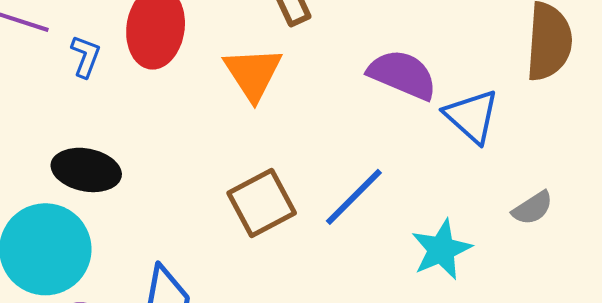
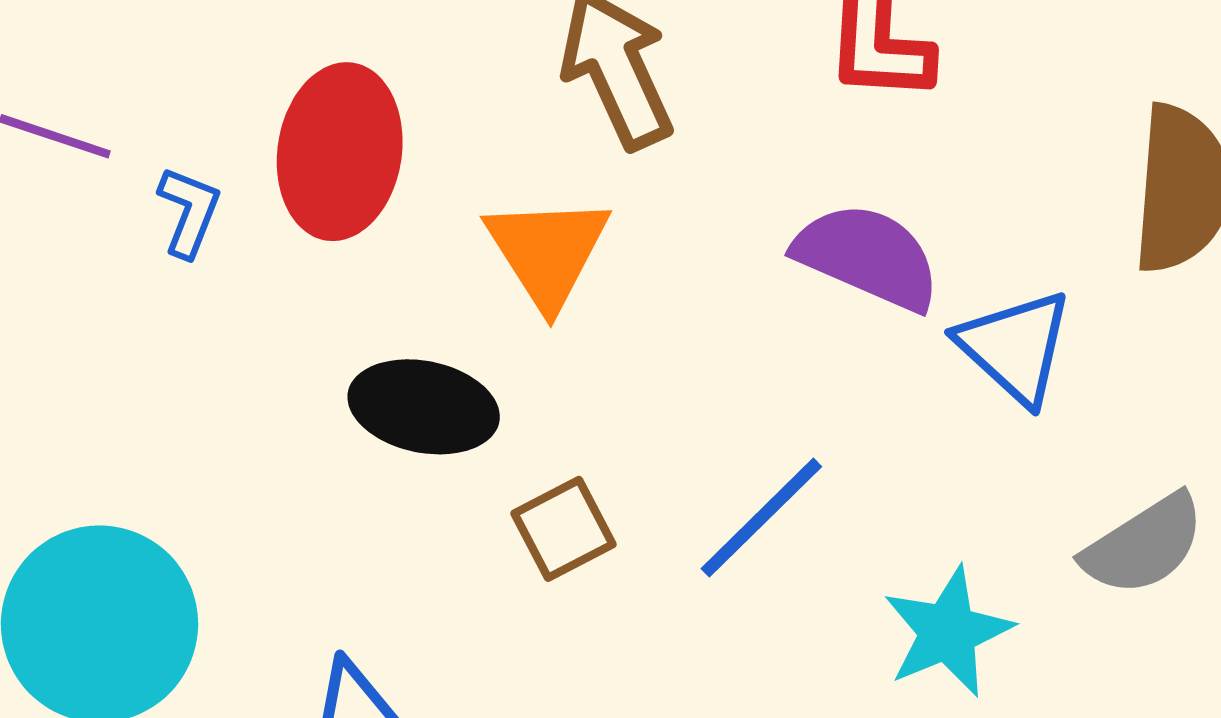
black ellipse: (86, 170) -> (424, 407), moved
brown square: (262, 203) -> (563, 529), size x0.7
gray semicircle: (533, 208) -> (1144, 545), size x1.4

